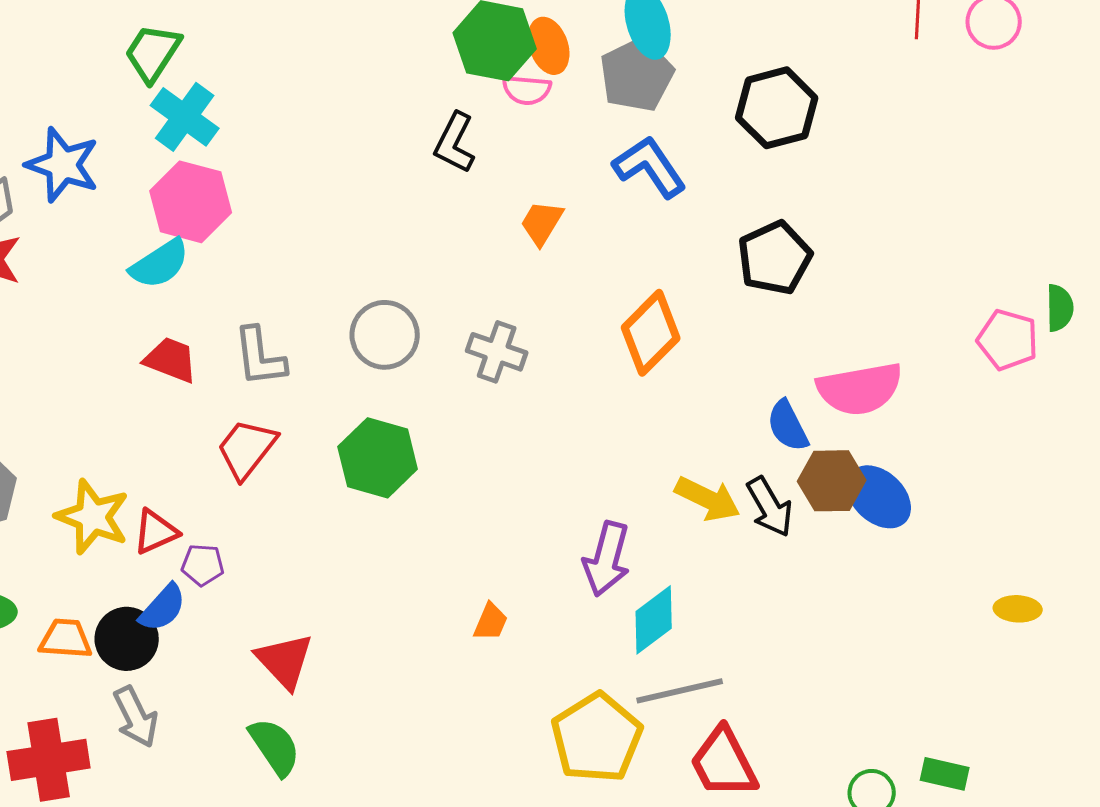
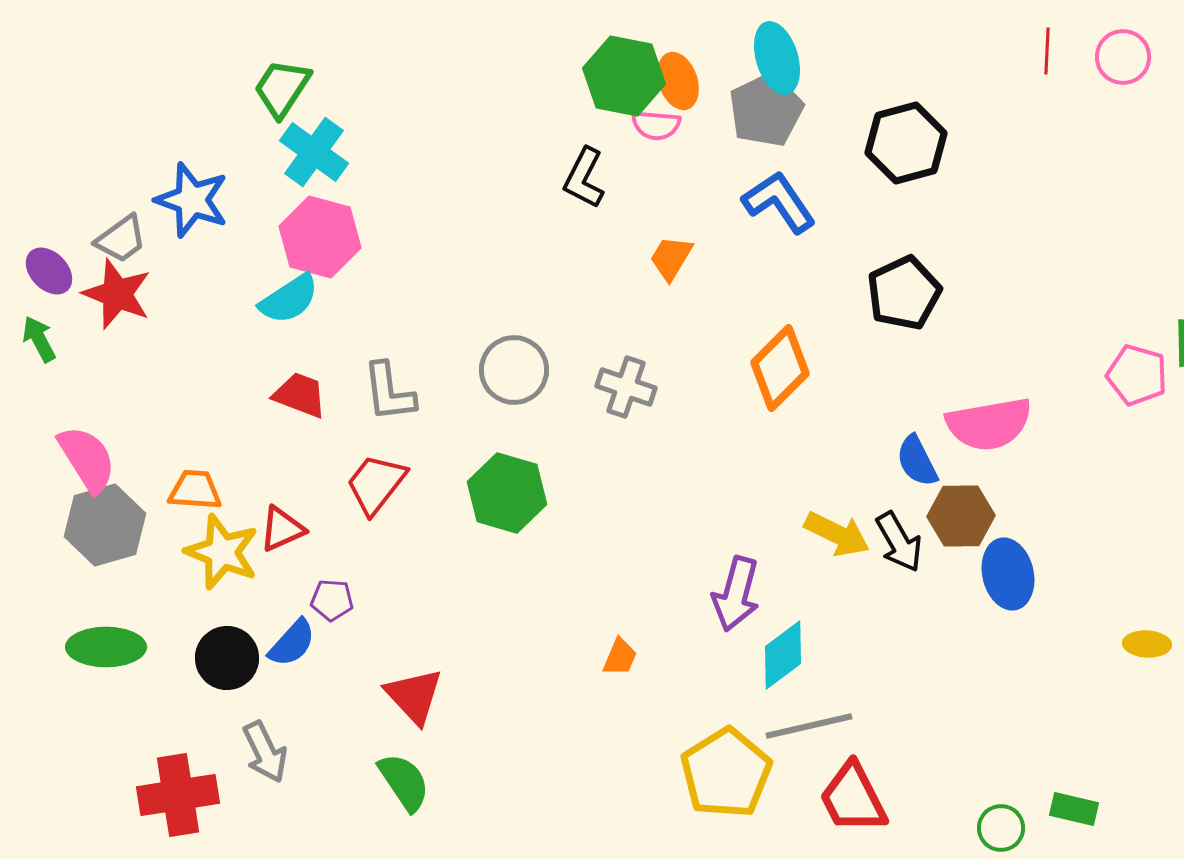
blue ellipse: (879, 497) -> (1008, 574), moved, turned 34
red triangle: (156, 532) -> (282, 529), moved
orange trapezoid: (66, 639) -> (195, 490), moved
black circle: (127, 639) -> (227, 658), moved

